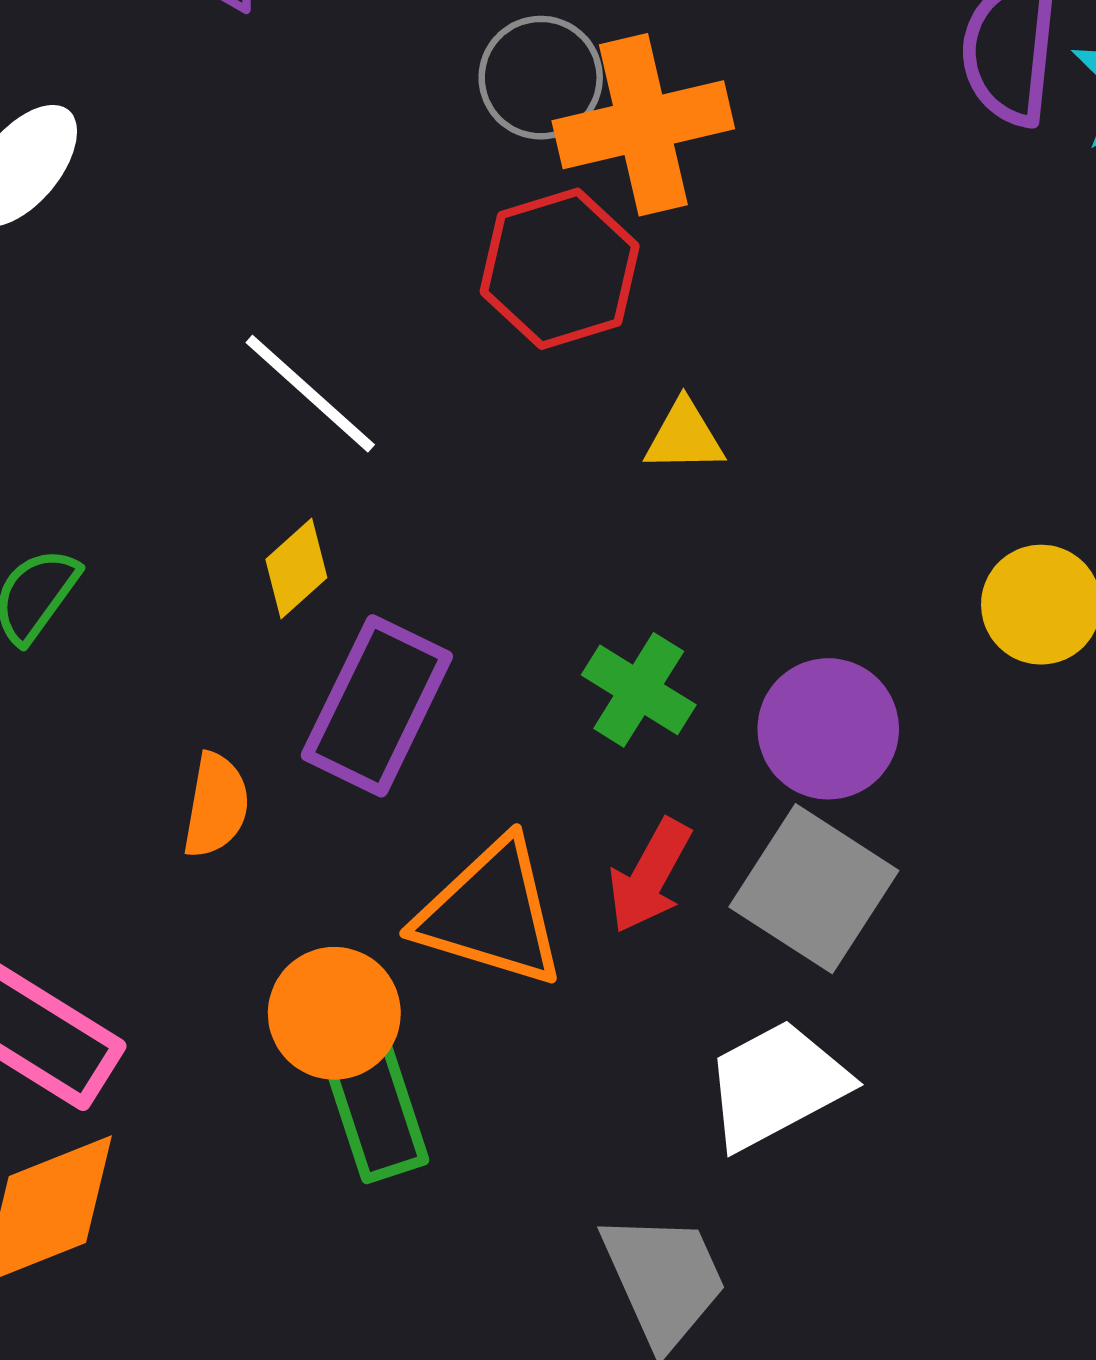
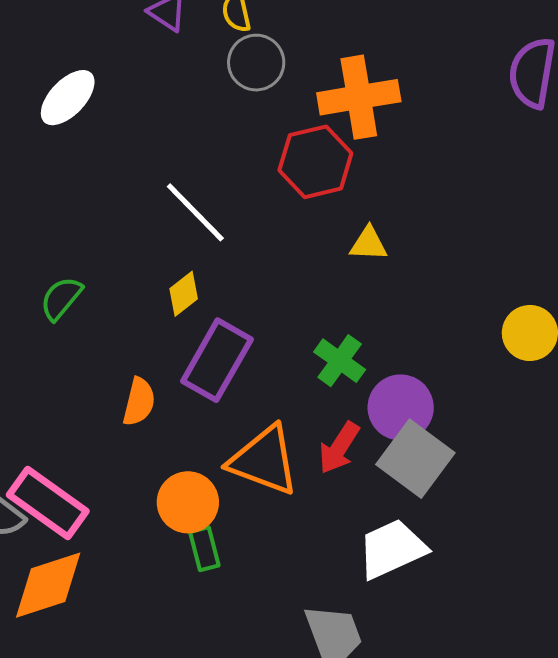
gray circle: (541, 78) -> (256, 63), moved
purple circle: (828, 729) -> (401, 407), moved
green rectangle: (376, 1110) -> (204, 549), size x0.7

